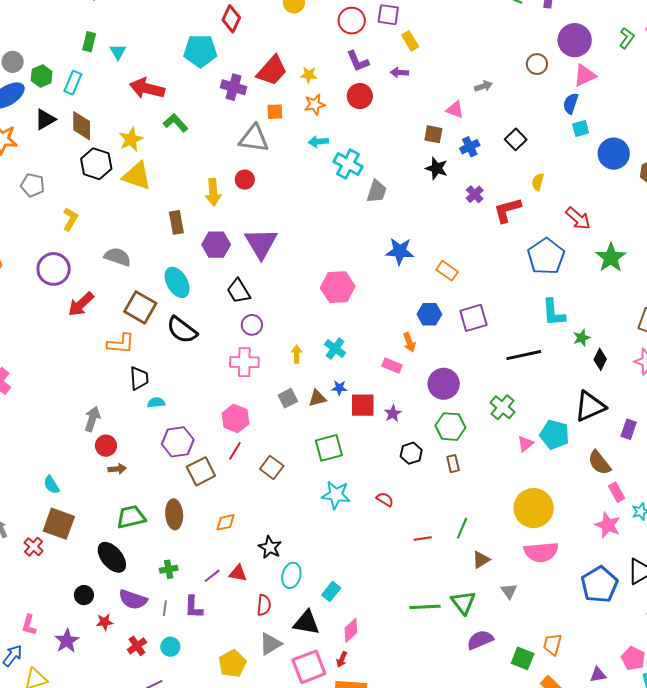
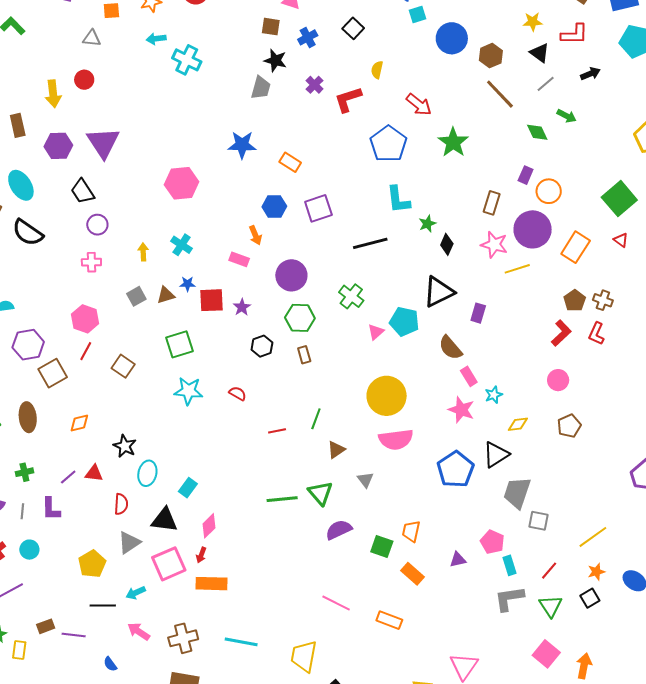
gray triangle: (254, 138) -> (92, 38), size x0.6
gray trapezoid: (377, 191) -> (261, 88), moved
pink cross: (244, 362) -> (91, 262), size x0.7

